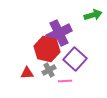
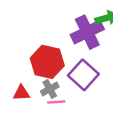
purple cross: (59, 33) -> (87, 32), moved
pink line: (65, 81) -> (56, 102), moved

